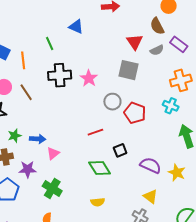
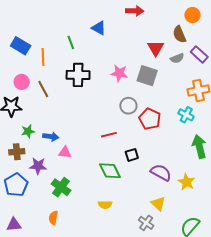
pink star: (89, 78) -> (119, 73), moved, turned -30
pink triangle: (53, 153) -> (65, 152), turned 40

